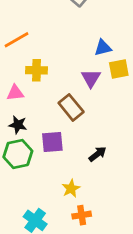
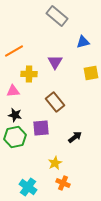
blue triangle: (103, 48) -> (83, 42), moved
purple triangle: (91, 78) -> (55, 62), moved
orange cross: (82, 215) -> (63, 183), turned 32

